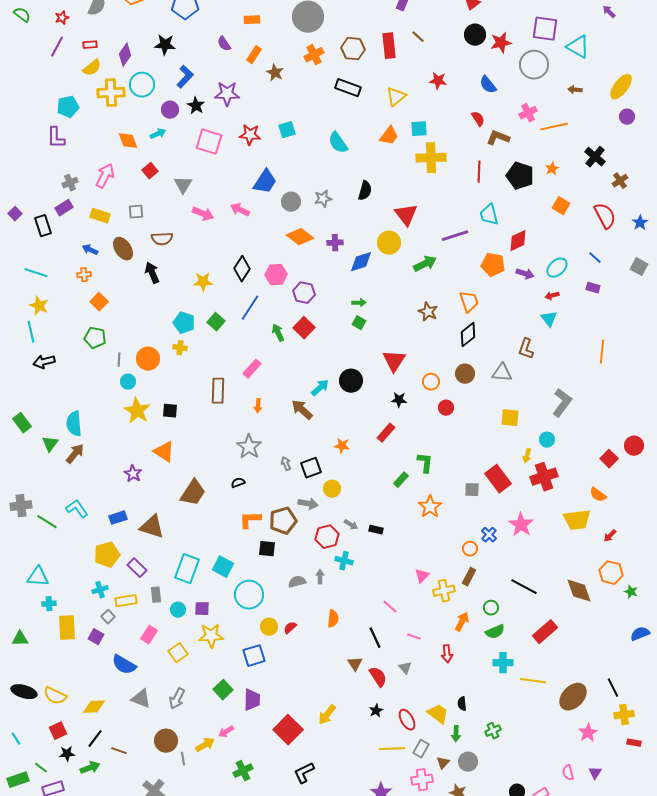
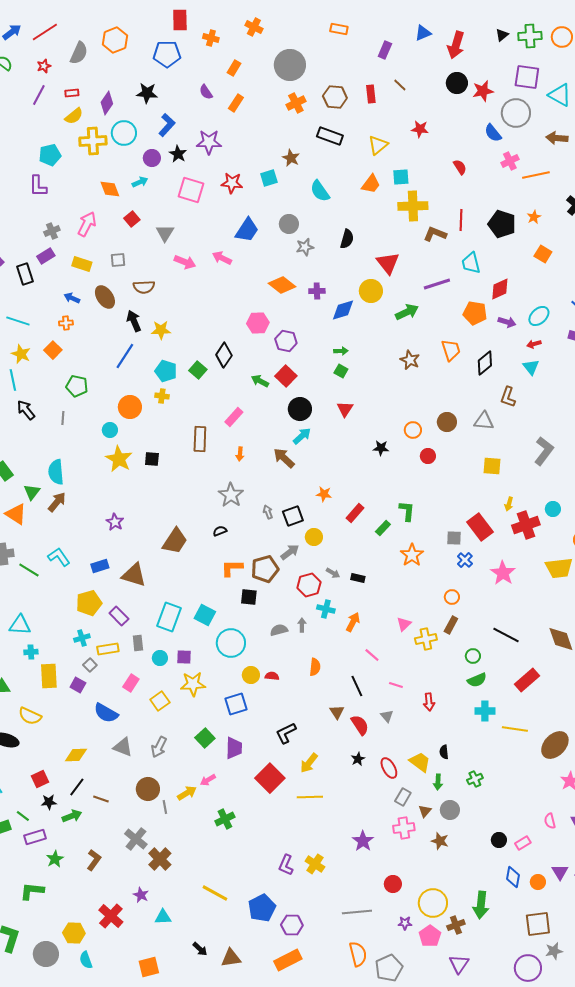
orange rectangle: (252, 20) -> (234, 68), turned -56
red rectangle: (389, 46) -> (371, 94), size x0.7
brown star: (275, 73) -> (291, 158), moved
blue semicircle: (488, 85) -> (493, 133), moved
brown arrow: (575, 90) -> (557, 138), size x1.5
brown L-shape: (498, 138) -> (435, 234), moved
gray circle: (291, 202) -> (289, 224), moved
black diamond: (242, 269) -> (224, 355), moved
yellow star: (203, 282) -> (161, 330), moved
orange square: (99, 302) -> (53, 350), moved
blue line: (250, 308) -> (125, 356), moved
green arrow: (278, 333) -> (260, 381), turned -36
black diamond: (468, 335) -> (485, 363), moved
gray line: (119, 360) -> (63, 418), moved
red triangle: (394, 361) -> (345, 409), moved, size x0.7
black arrow: (44, 362) -> (26, 410), turned 65
black circle: (351, 381) -> (300, 409), moved
red rectangle: (386, 433) -> (355, 513), moved
cyan circle: (547, 440) -> (553, 509), moved
orange triangle: (164, 452) -> (16, 514), moved
gray arrow: (308, 504) -> (290, 552), turned -48
blue cross: (489, 535) -> (465, 560), moved
orange arrow: (462, 622) -> (353, 622), moved
red semicircle: (290, 628) -> (272, 676), turned 48
yellow semicircle: (55, 696) -> (30, 716), moved
yellow line: (392, 749) -> (310, 797), moved
black L-shape: (304, 773) -> (286, 733), moved

